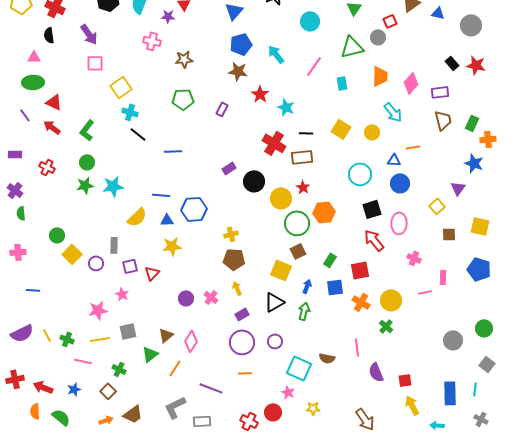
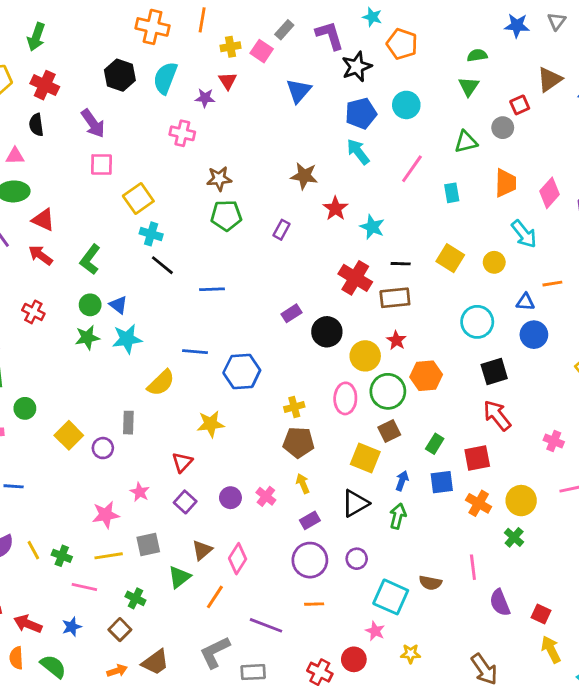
blue pentagon: (241, 44) -> (361, 113), moved
green triangle: (352, 47) -> (466, 142), size x0.7
brown star: (184, 59) -> (219, 179), moved
blue triangle: (167, 220) -> (118, 305), moved, turned 40
pink ellipse: (399, 223) -> (345, 398), moved
green circle: (57, 235) -> (25, 408), moved
purple square: (130, 266) -> (185, 502), moved, turned -35
red square: (405, 380) -> (541, 614), turned 32

